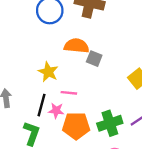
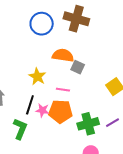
pink line: (69, 93) -> (63, 90), moved
orange pentagon: (76, 126) -> (60, 111), moved

